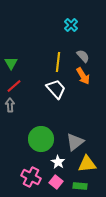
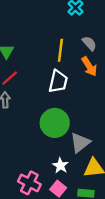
white trapezoid: (56, 89) -> (58, 81), turned 55
green circle: (41, 139) -> (55, 123), moved

